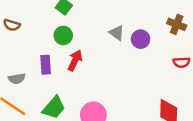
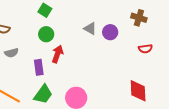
purple rectangle: (46, 65) -> (39, 67), moved
gray semicircle: (17, 79) -> (11, 53), moved

